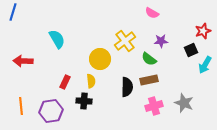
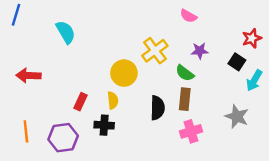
cyan semicircle: (57, 39) -> (66, 32), moved
black square: (191, 50) -> (237, 62), turned -32
brown rectangle: (149, 80) -> (185, 99), turned -72
gray star: (184, 103) -> (237, 116), moved

